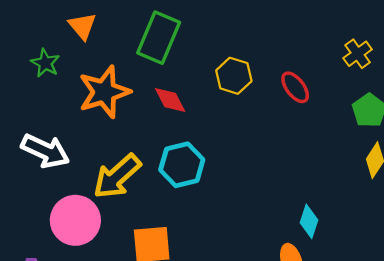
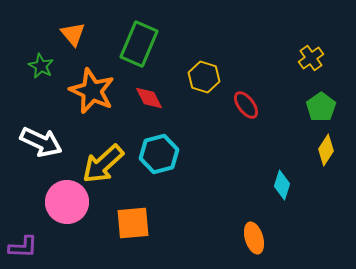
red ellipse: (295, 87) -> (246, 105), moved
orange star: (104, 92) -> (92, 91), turned -30
cyan diamond: (309, 221) -> (282, 185), moved

